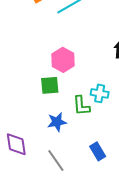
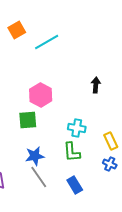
green L-shape: (81, 106) -> (72, 152), moved
gray line: (56, 161) -> (39, 177), moved

